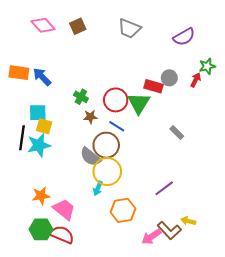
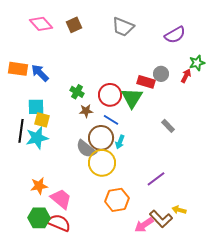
cyan arrow: (98, 188) -> (120, 142), moved

